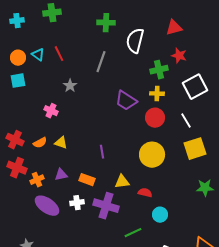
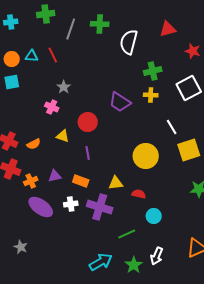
cyan triangle: (38, 55) -> (32, 56), turned -32
red star: (179, 56) -> (193, 51), moved
gray line: (101, 62) -> (71, 29), moved
pink cross: (51, 111) -> (52, 107), moved
red circle: (155, 118) -> (88, 122), moved
white line: (186, 121) -> (172, 127), moved
yellow triangle: (61, 143) -> (63, 136), moved
purple line: (102, 152) -> (88, 153), moved

